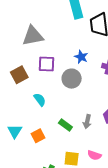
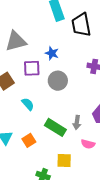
blue star: (81, 57) -> (52, 53), moved
green rectangle: (65, 125) -> (55, 127), size x1.5
pink semicircle: (94, 155) -> (88, 144), moved

